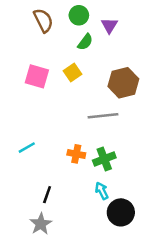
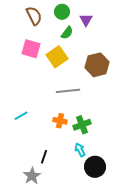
yellow square: (72, 73) -> (57, 57), size x1.5
pink square: (37, 76) -> (31, 49), moved
gray line: (103, 116) -> (68, 91), moved
black line: (47, 195) -> (44, 157), moved

